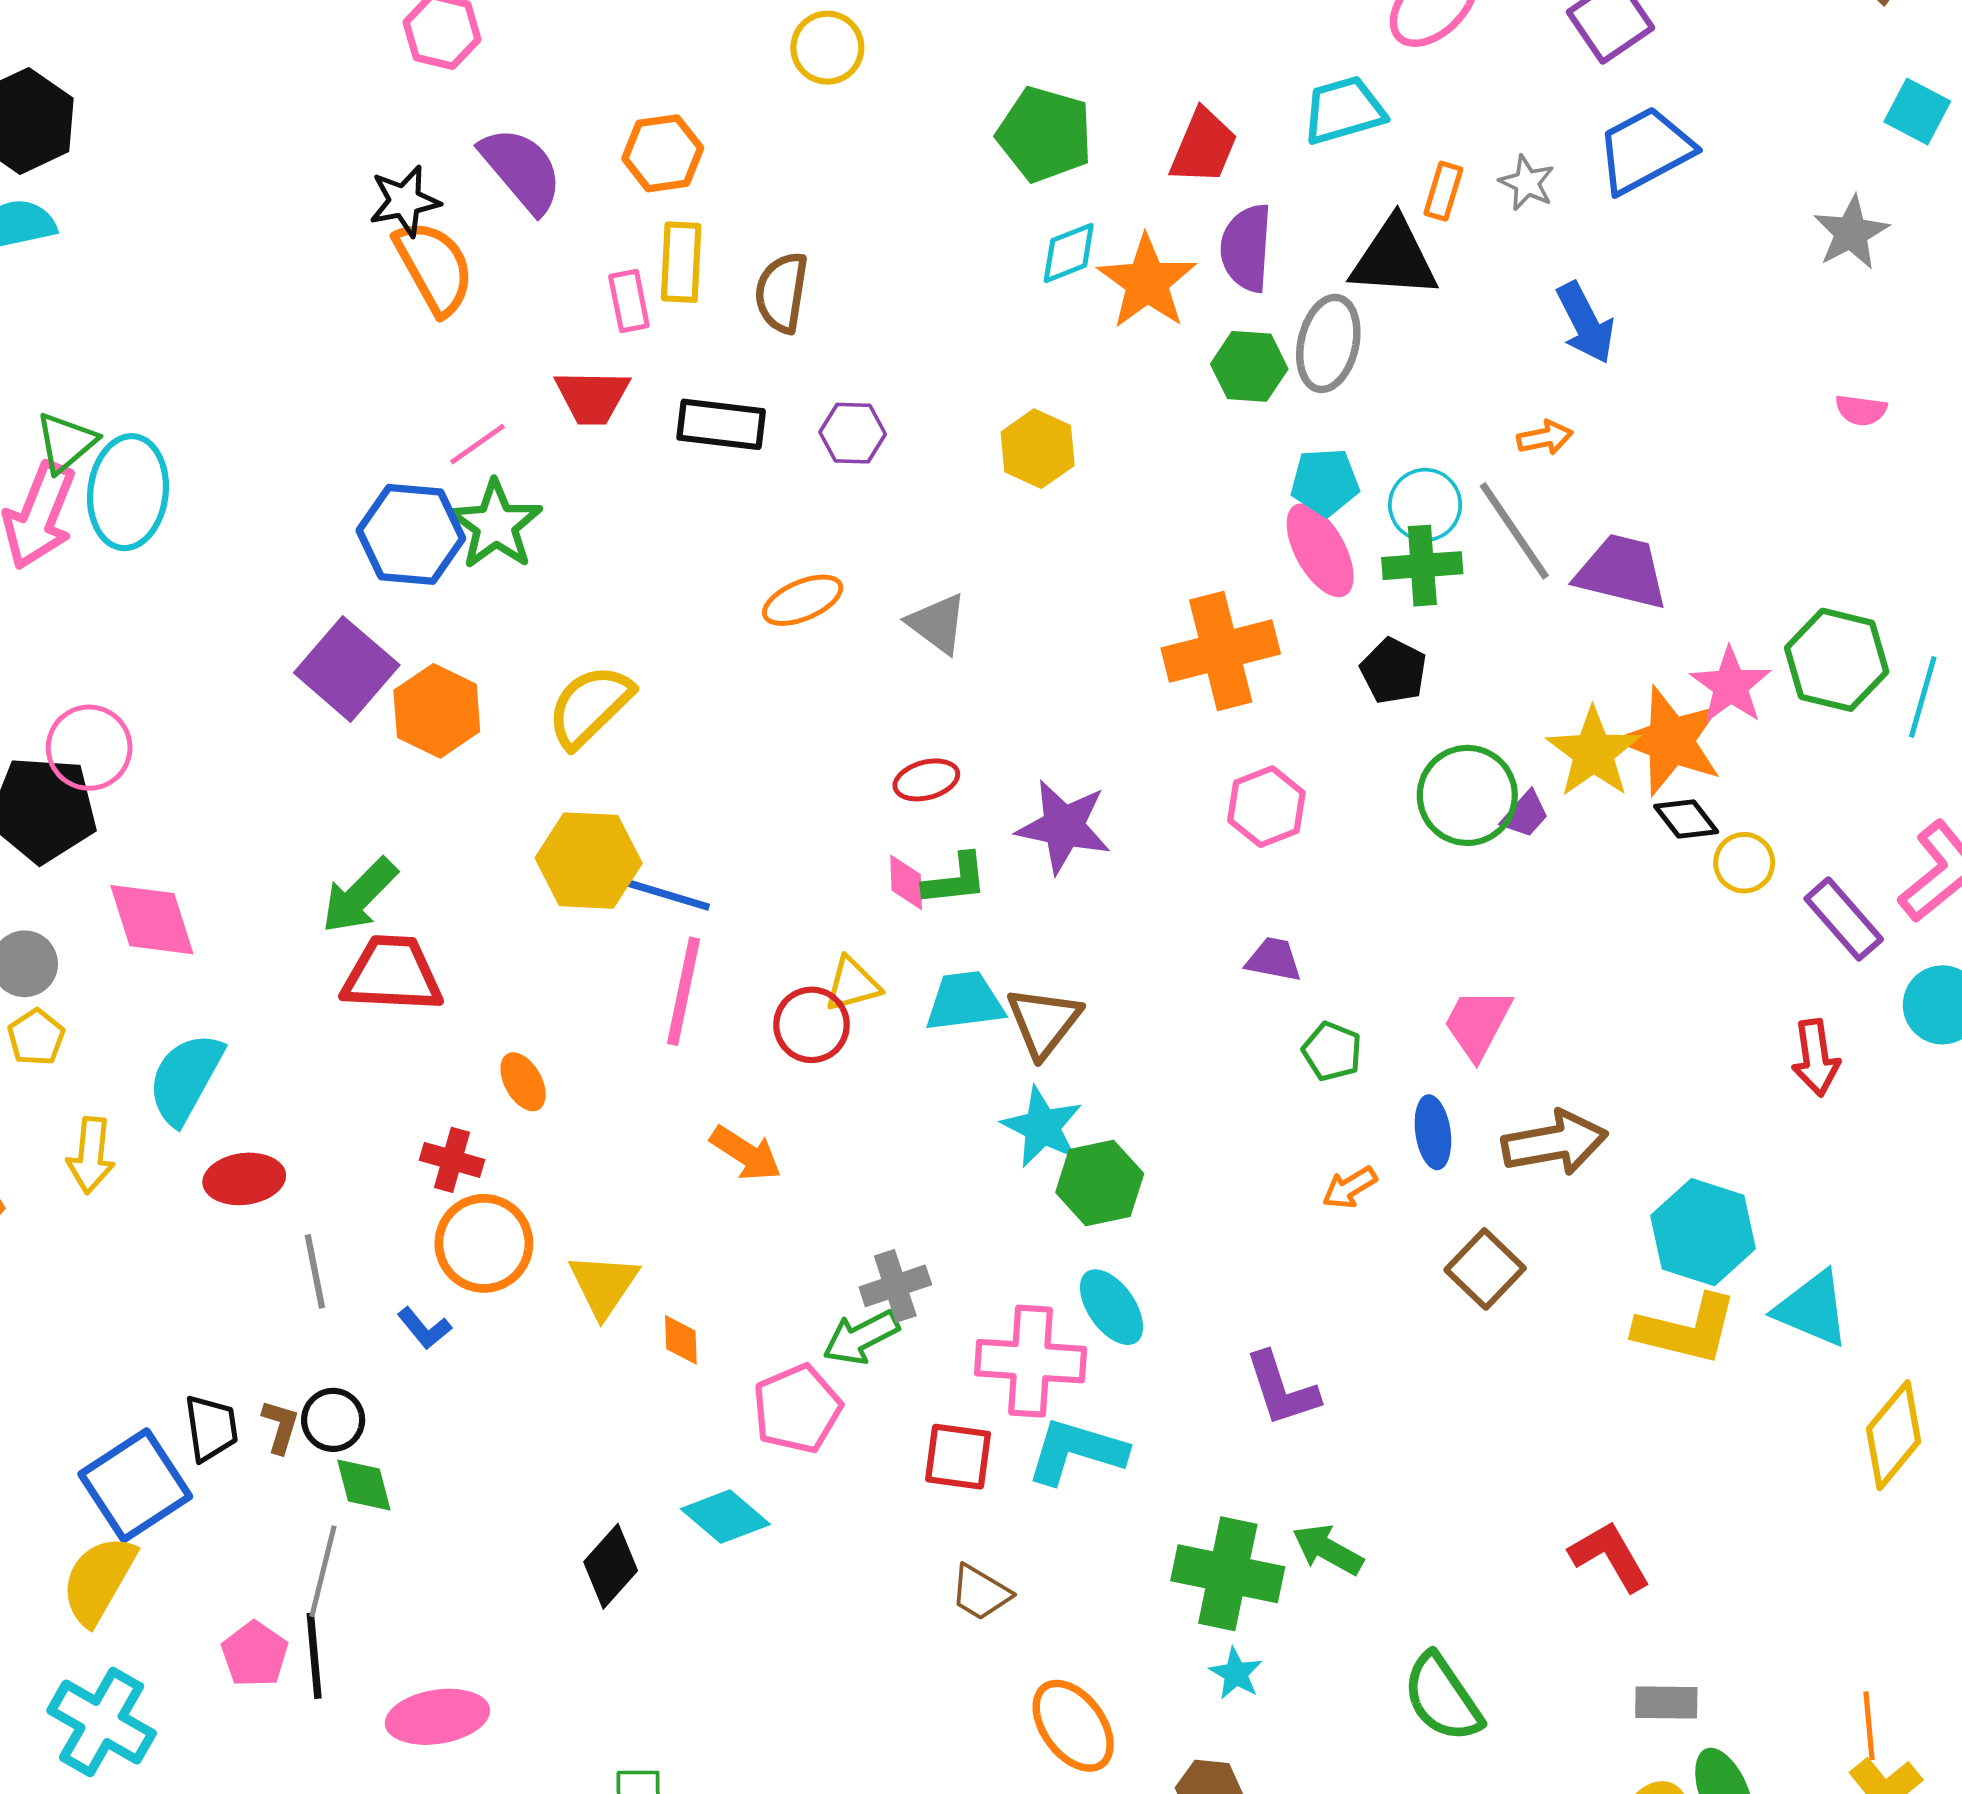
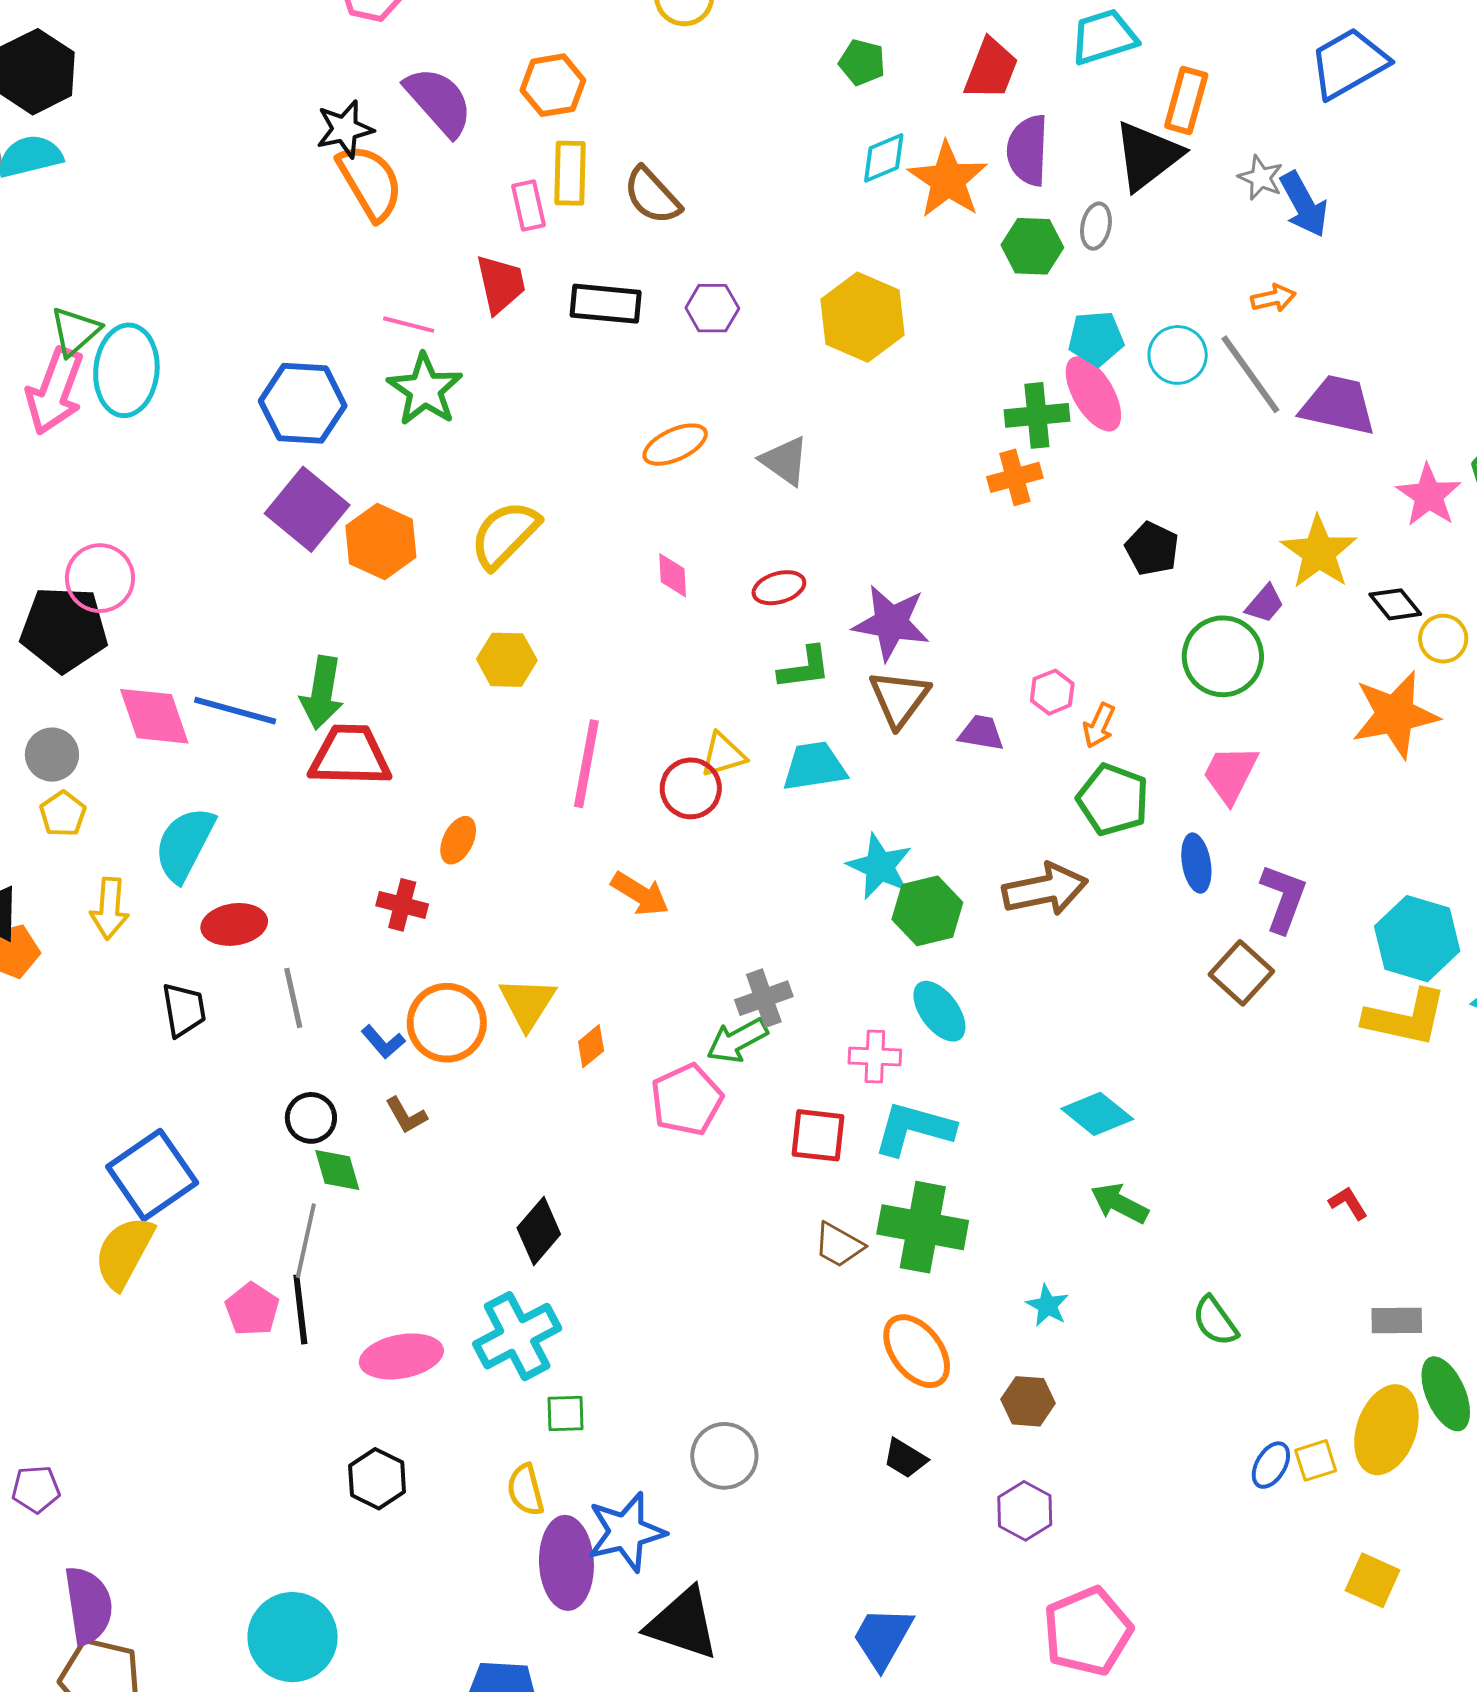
green pentagon: (1045, 134) -> (862, 62), size x0.6
gray star: (1527, 183) -> (1261, 178), moved
orange rectangle: (1443, 191) -> (1186, 100), size x1.4
black triangle: (1394, 258) -> (1147, 156), turned -40
brown semicircle: (782, 292) -> (652, 196), turned -50
gray ellipse: (1328, 343) -> (1096, 226), size x0.6
red trapezoid: (592, 397) -> (501, 284), turned -102
pink line: (478, 444) -> (409, 325), turned 51
yellow hexagon: (1038, 449) -> (863, 317), size x1.4
blue hexagon: (411, 534) -> (303, 403), moved
green cross: (1422, 566) -> (1037, 415), moved
orange cross: (1221, 651) -> (1015, 477), size x0.6
black pentagon: (1394, 671) -> (1152, 549), moved
orange star: (1671, 741) -> (1395, 715), moved, turned -30
green circle: (1467, 795) -> (1223, 656), moved
pink hexagon: (1266, 807) -> (1052, 692), moved, size x0.7
yellow hexagon: (589, 861) -> (507, 660), size x0.7
pink diamond: (906, 882) -> (673, 575), moved
blue line: (660, 892) -> (235, 711), moved
green arrow: (359, 896) -> (322, 693), turned -34
purple trapezoid: (1274, 959) -> (981, 733), moved
brown triangle: (1044, 1022) -> (899, 698), moved
green pentagon: (1332, 1051) -> (1113, 800), size x1.5
orange ellipse: (523, 1082) -> (458, 840), turned 57
brown arrow: (1555, 1143) -> (1045, 889), moved
orange arrow: (1350, 1188) -> (1099, 725), moved, turned -33
orange circle: (484, 1243) -> (447, 1023), moved
orange diamond: (681, 1340) -> (591, 1046), turned 54
pink cross: (1031, 1361) -> (875, 1057), size x0.6
purple L-shape: (1282, 1389) -> (1283, 898), moved, turned -140
brown L-shape: (280, 1427) -> (406, 1115), moved, turned 135
black trapezoid: (211, 1428) -> (184, 1010), moved
cyan diamond: (725, 1517) -> (1097, 1114), moved
red L-shape: (1610, 1556) -> (1348, 1203), size x0.6
green cross: (1228, 1574) -> (923, 1227), moved
green semicircle: (1442, 1698) -> (1215, 1321), size x0.7
cyan cross: (102, 1722) -> (517, 1336), moved, turned 34

